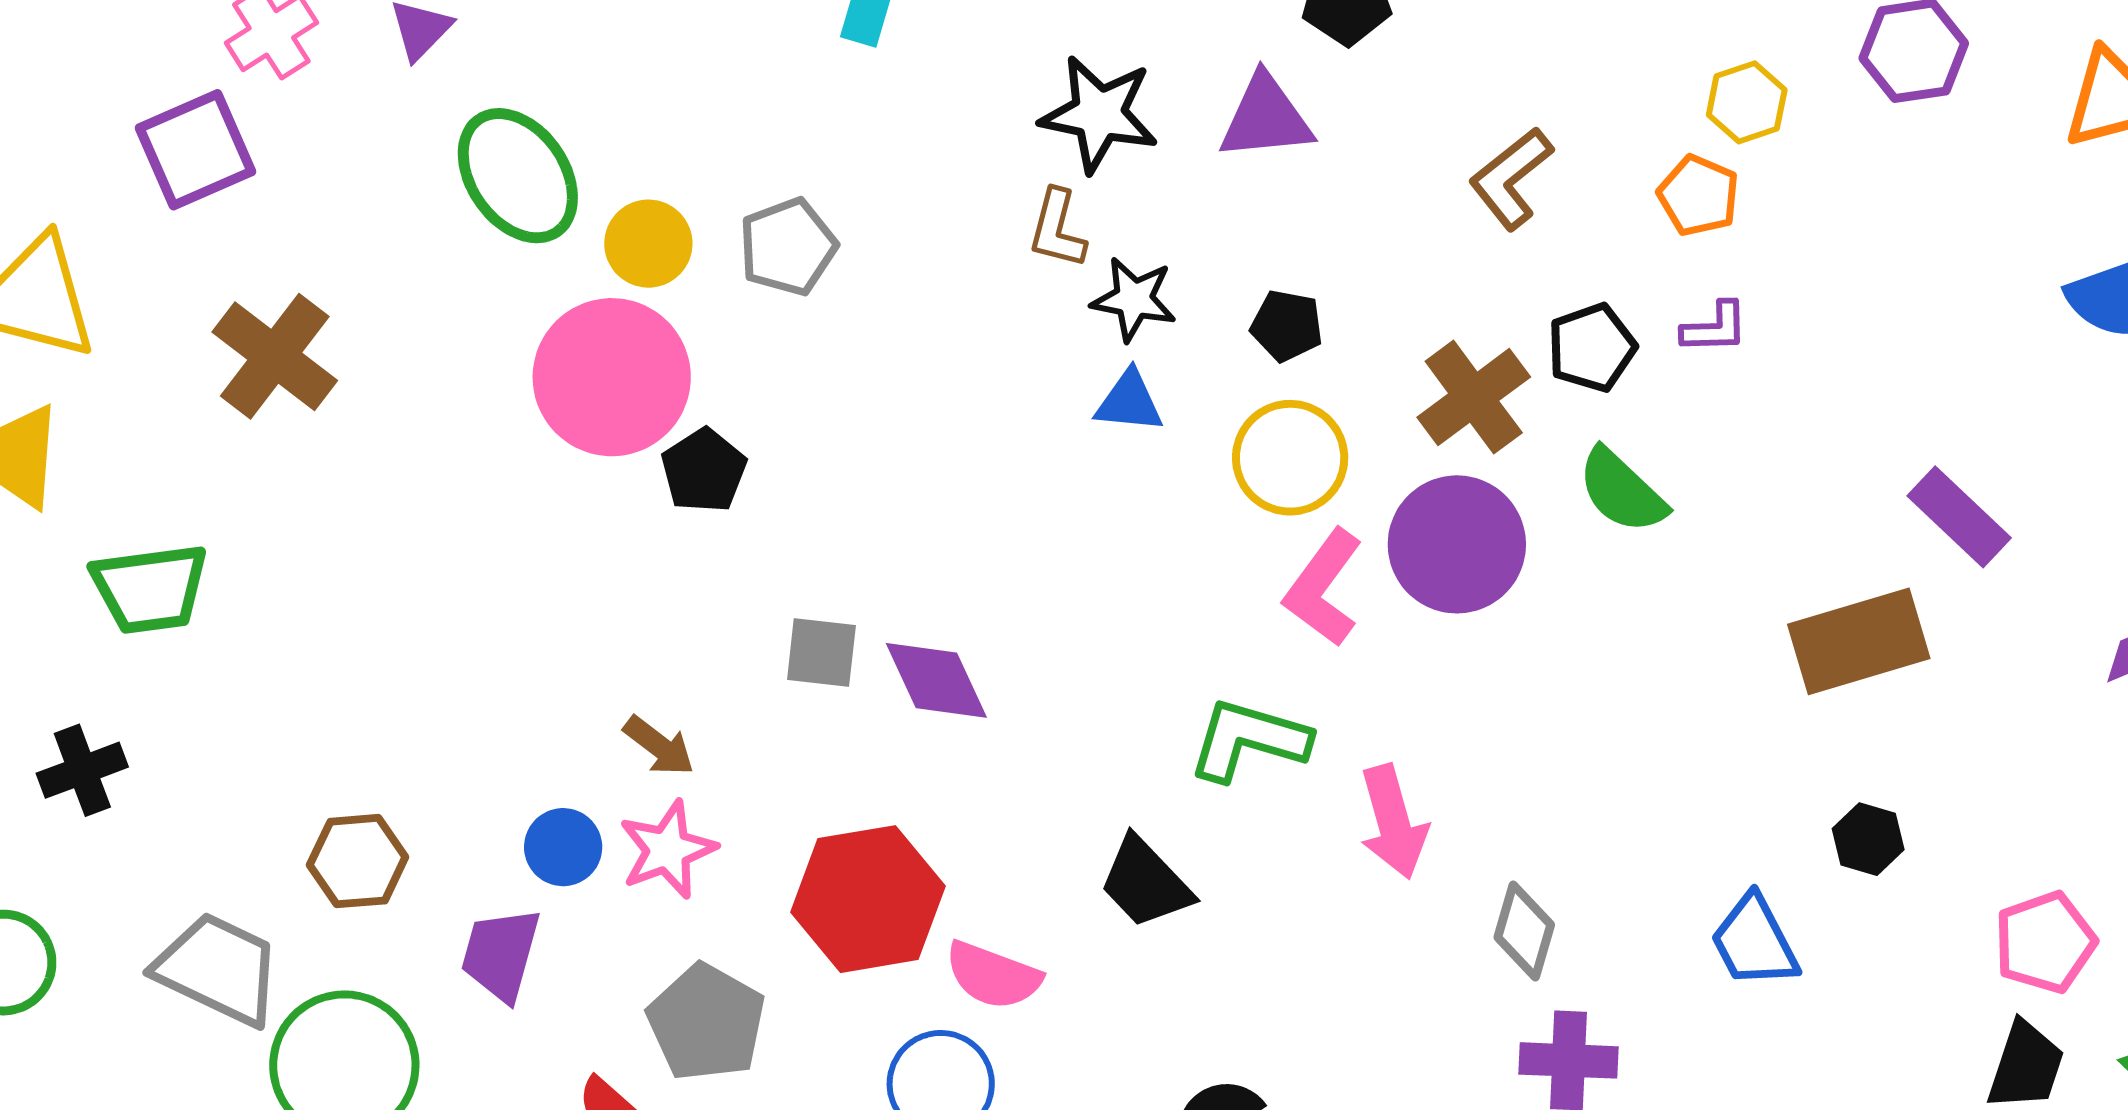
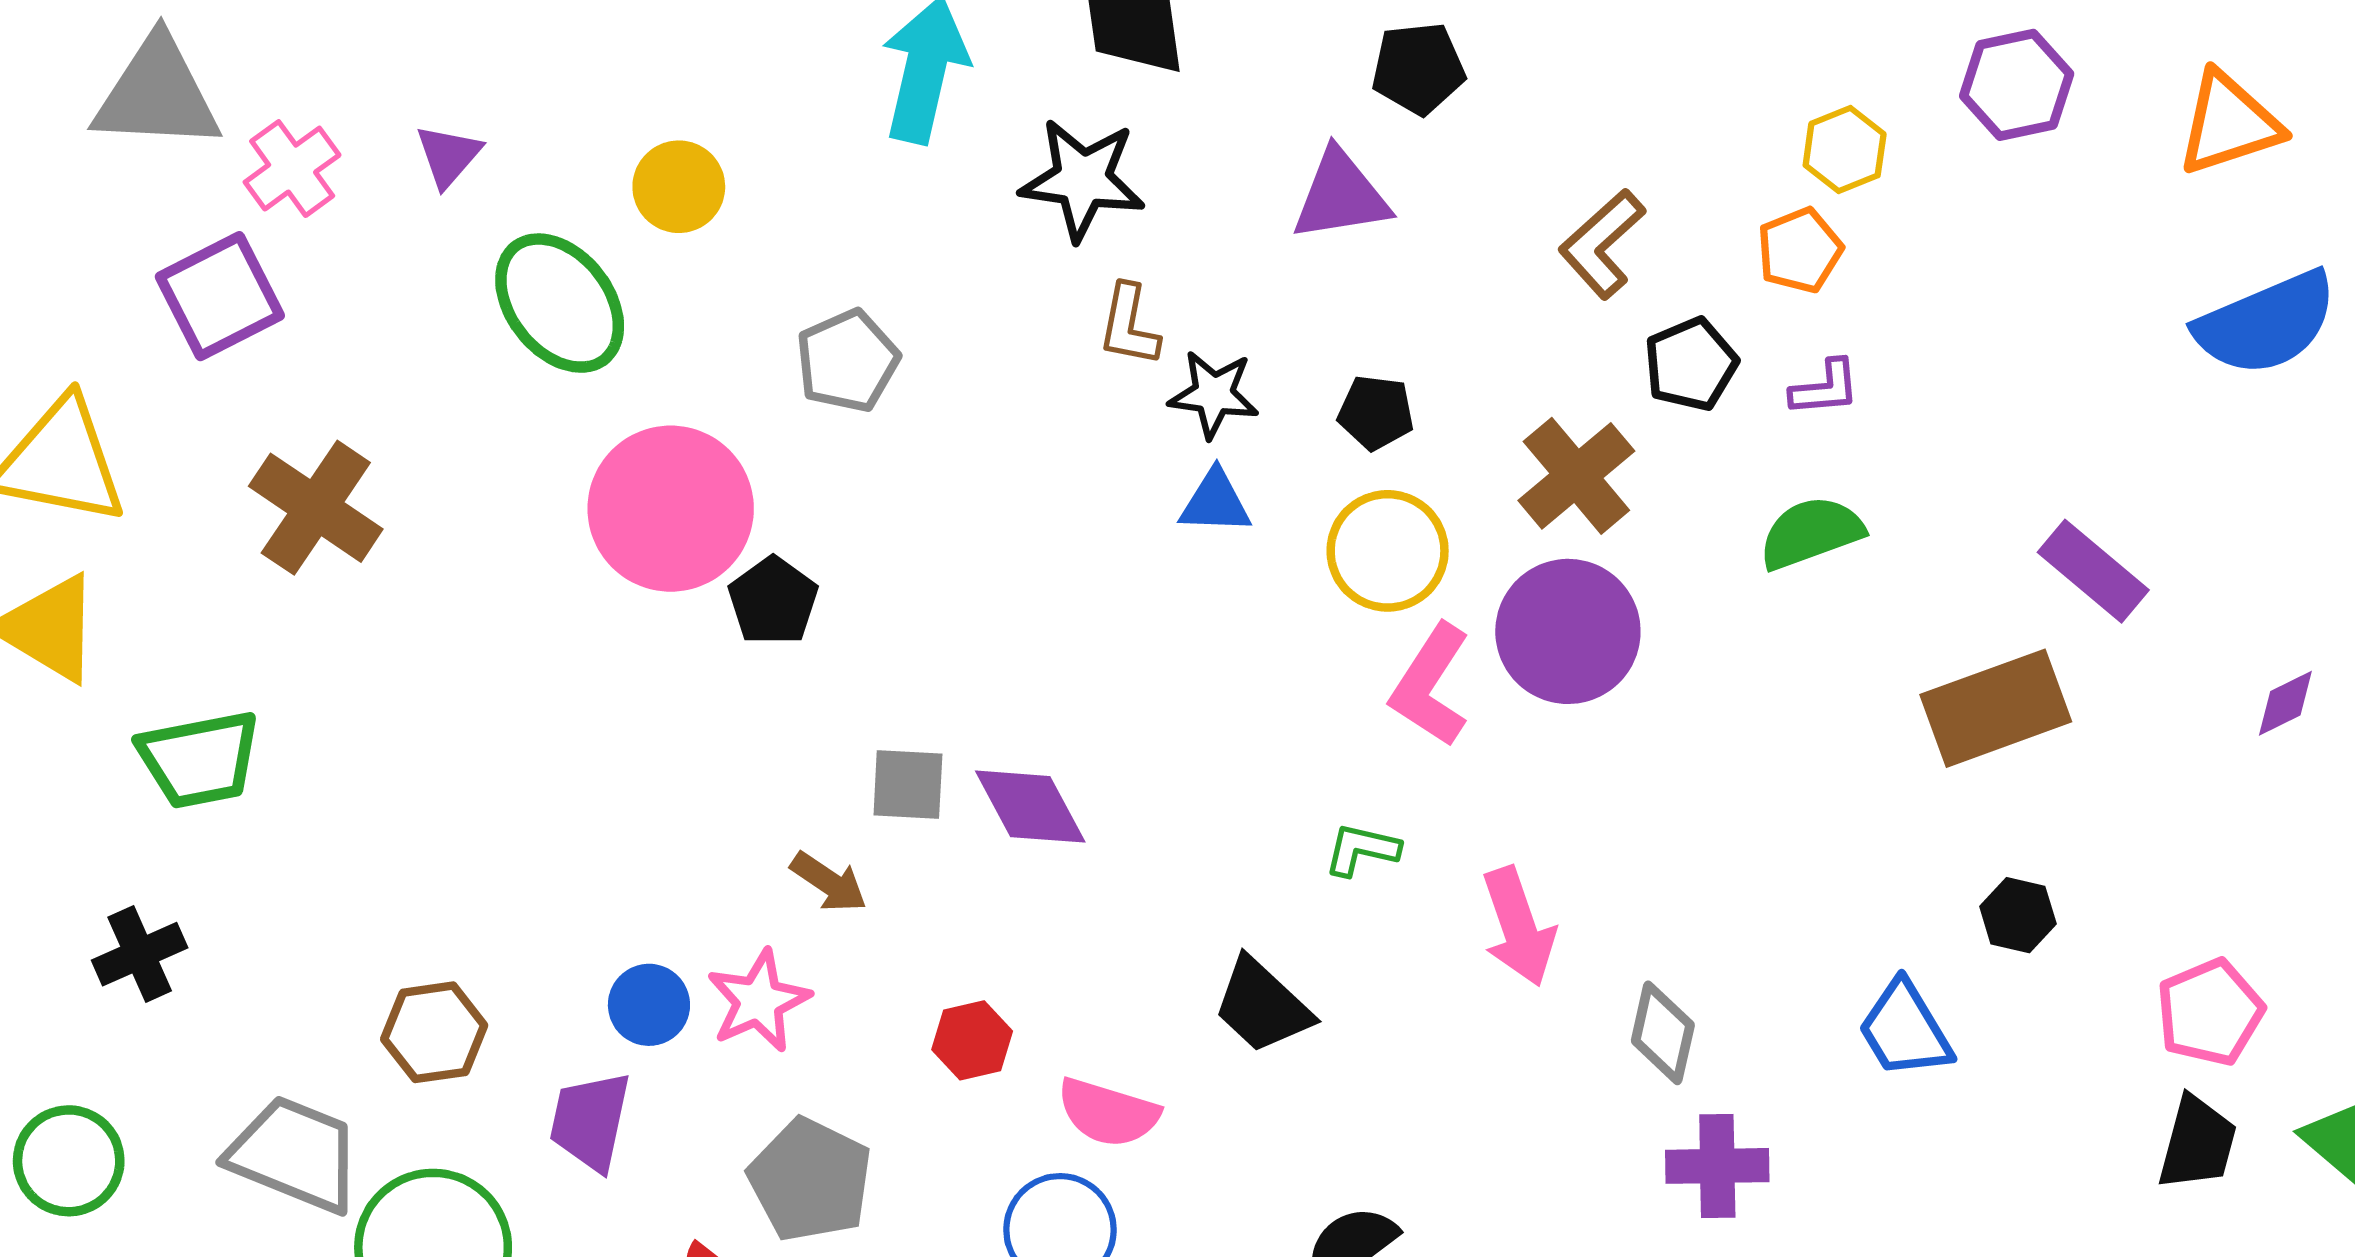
black star: (1099, 114) -> (1082, 180), moved
orange pentagon: (1698, 196) -> (1800, 250), turned 30
yellow circle: (648, 244) -> (679, 187), moved
black pentagon: (1592, 348) -> (1691, 364), moved
green semicircle: (1622, 491) -> (1811, 533), moved, turned 120
green L-shape: (1249, 740) -> (1362, 850), size x0.6
brown arrow: (659, 746) -> (829, 882), moved
red hexagon: (868, 899) -> (972, 1040), size x0.5

